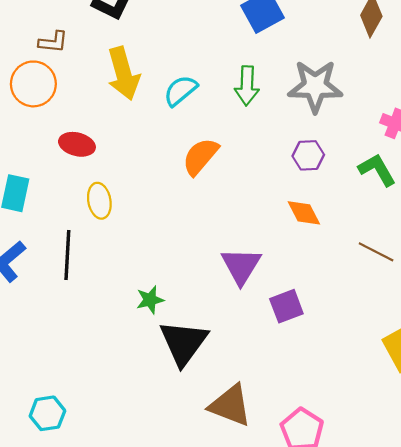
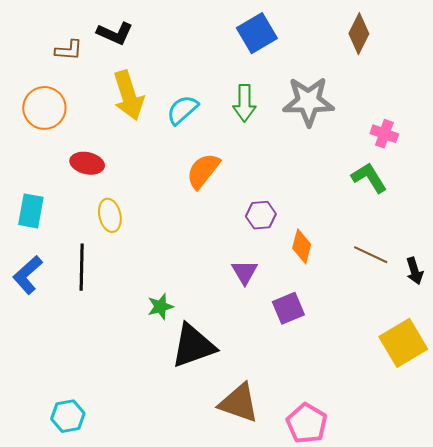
brown L-shape: (53, 42) -> (69, 50), moved
purple hexagon: (308, 155) -> (261, 215), moved
orange diamond: (304, 213) -> (302, 246), moved, turned 44
purple triangle: (241, 266) -> (245, 272), size x0.7
black triangle: (184, 343) -> (193, 346), turned 36

